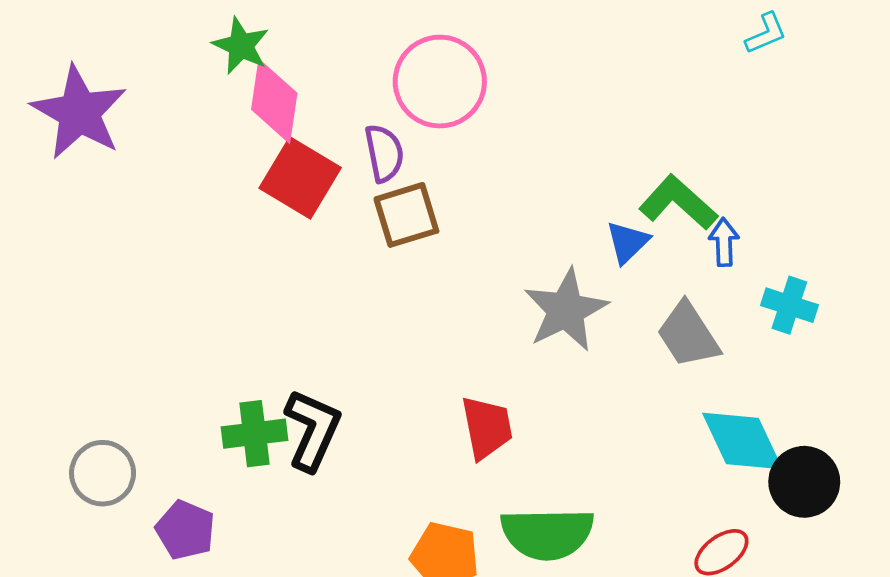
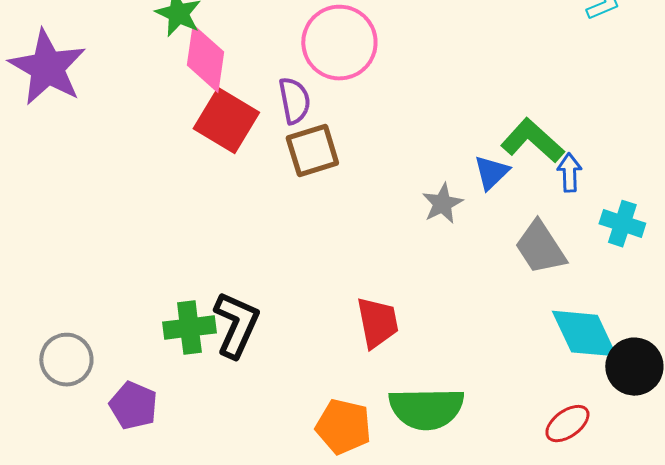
gray star: (566, 310) -> (442, 204), moved, size x0.6

